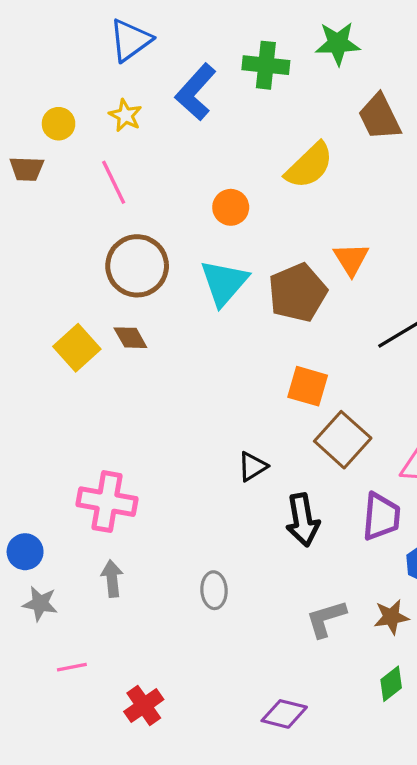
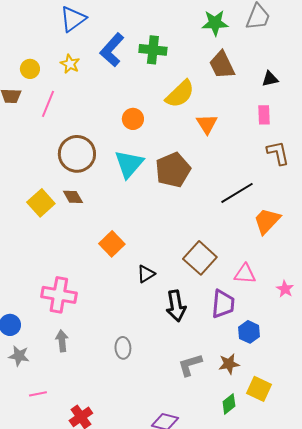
green star: (338, 43) -> (215, 23), moved
green cross: (266, 65) -> (153, 50), moved
pink line: (114, 182) -> (48, 104), moved, turned 48
orange triangle: (351, 259) -> (207, 124), moved
orange square: (308, 386) -> (112, 244), moved, turned 30

